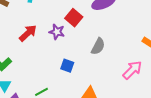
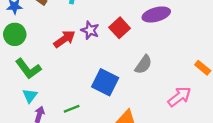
purple star: (57, 32) -> (90, 30), moved
blue square: (67, 66) -> (105, 82), size x1.6

